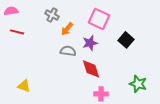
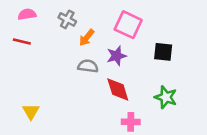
pink semicircle: (11, 11) -> (27, 14), moved
black square: (126, 40) -> (163, 52), turned -35
green star: (138, 84) -> (166, 97), moved
yellow triangle: (24, 86) -> (31, 112), turned 40

